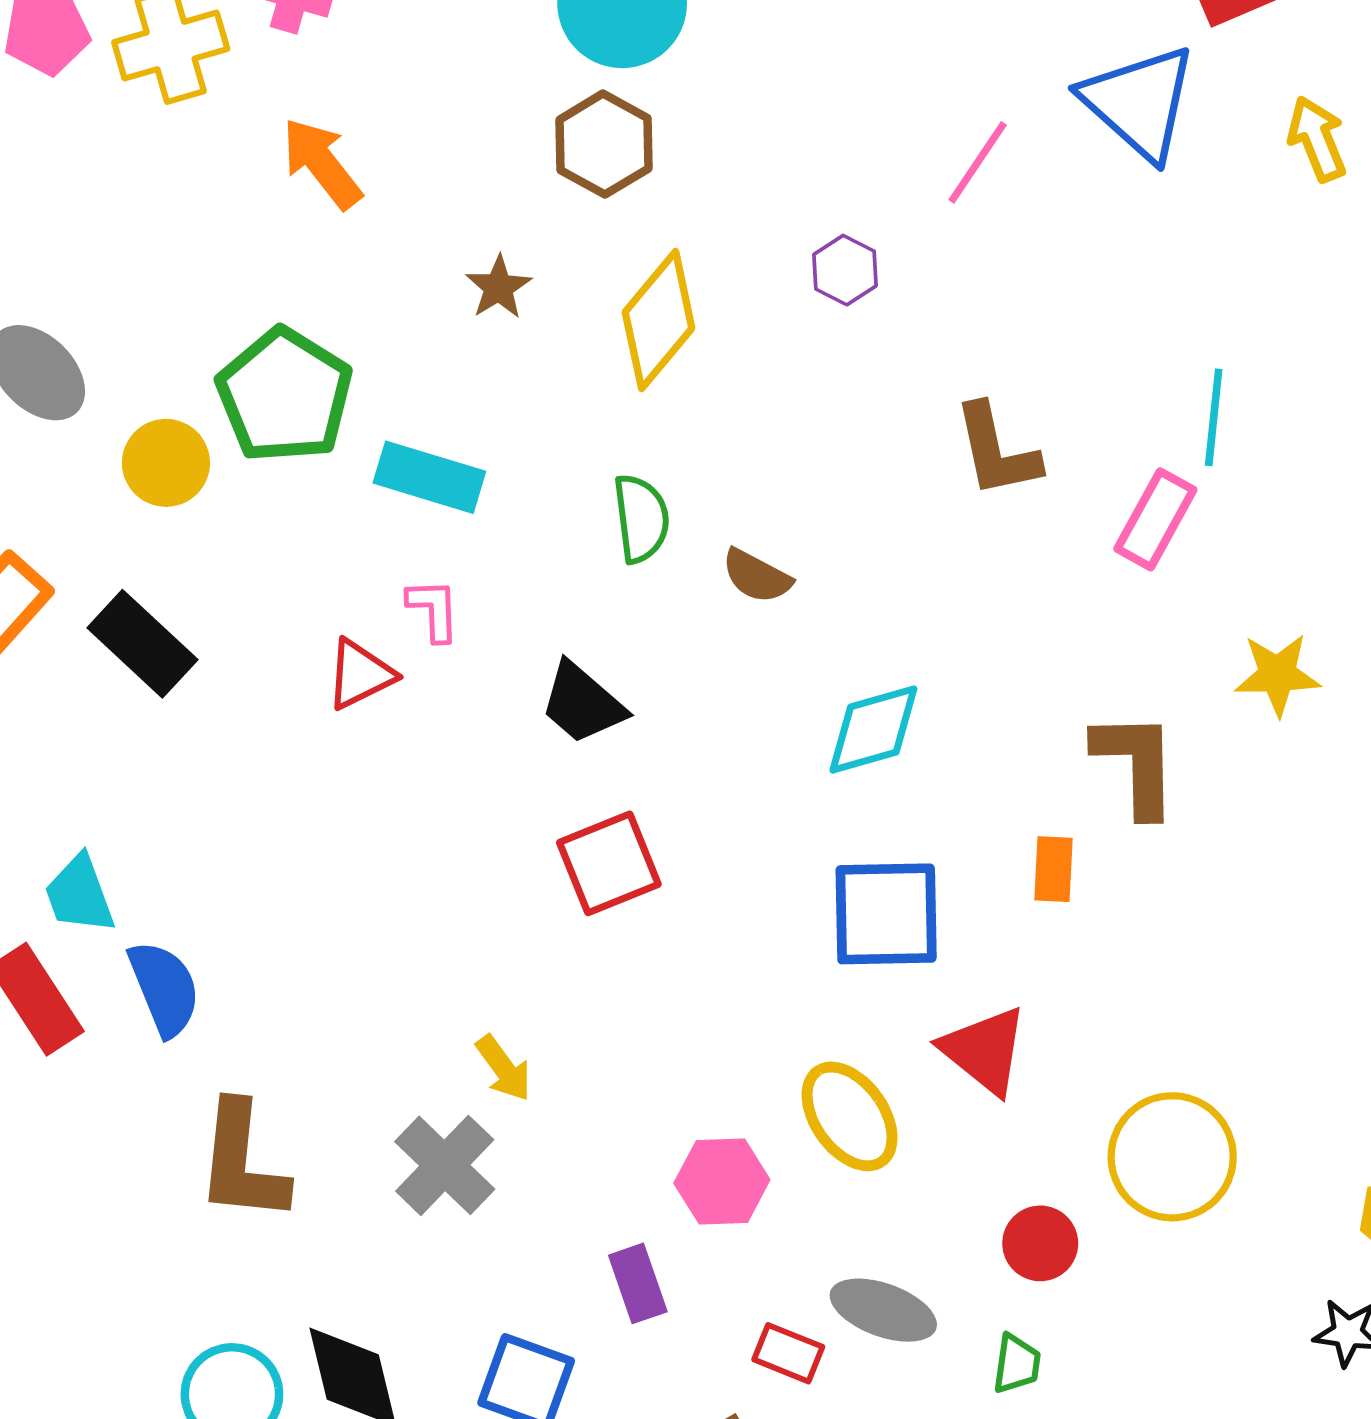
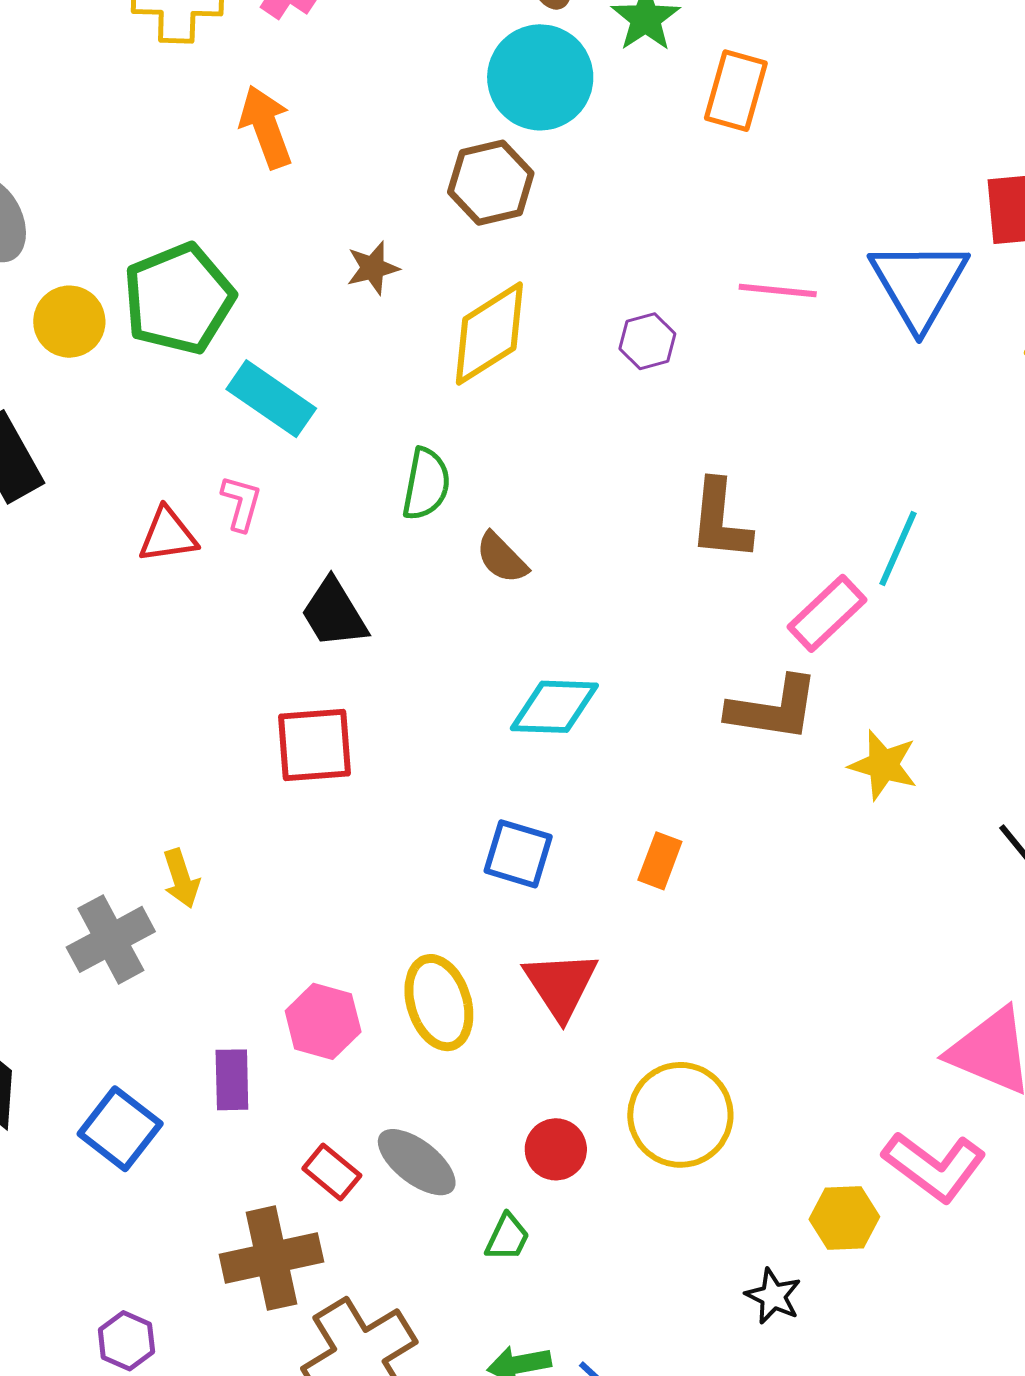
pink line: (978, 162) -> (778, 290), turned 44
brown L-shape: (1136, 764) -> (773, 709), moved, turned 82
blue square: (886, 914) -> (518, 854), size x0.7

